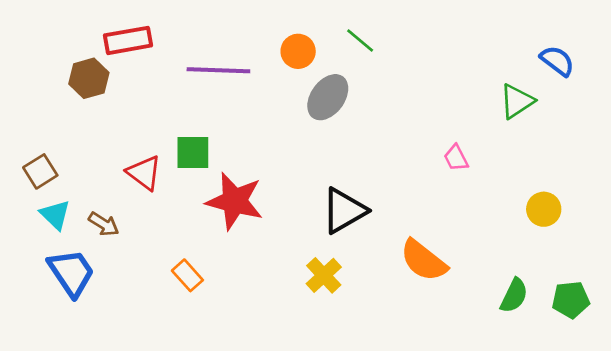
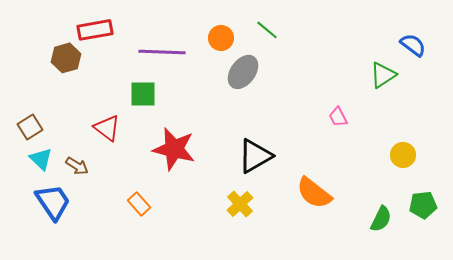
green square: (193, 153) -> (143, 94), moved
green pentagon: (571, 300) -> (423, 205), moved

